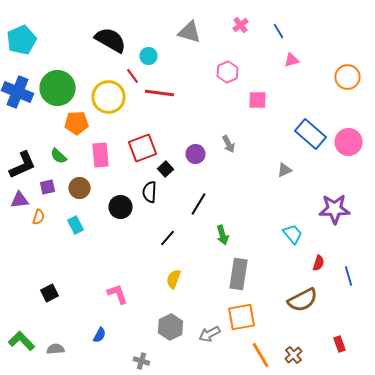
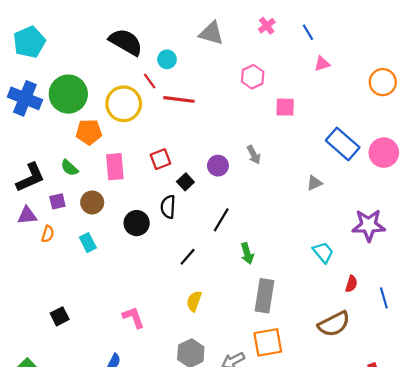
red square: (142, 148) -> (160, 159), size x0.7

